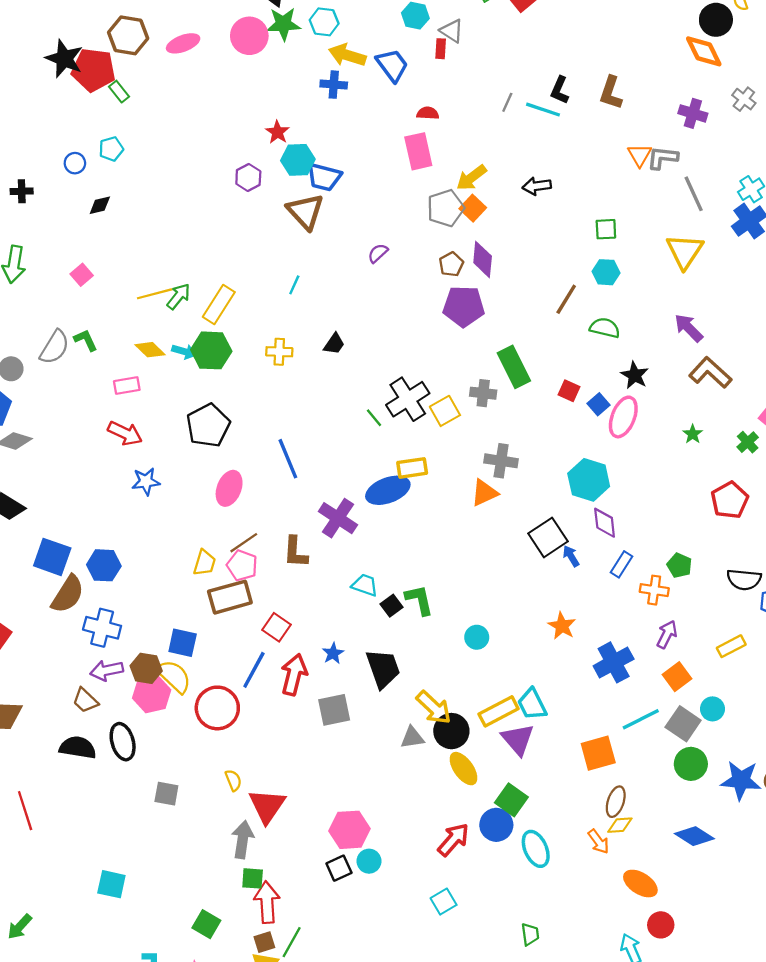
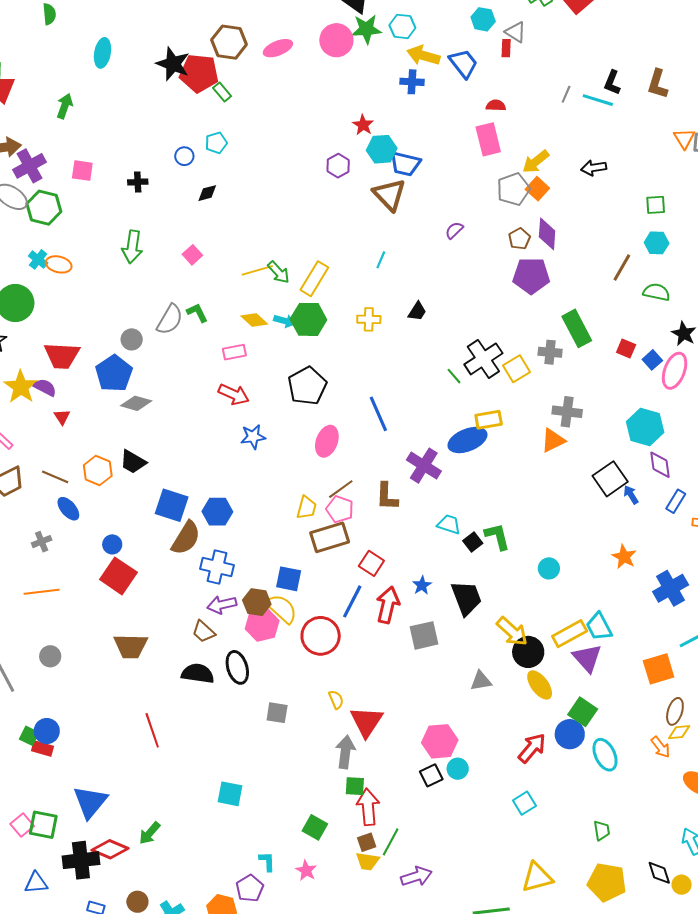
green arrow: (179, 296) -> (279, 272), turned 100
gray triangle: (412, 738) -> (481, 681), moved

